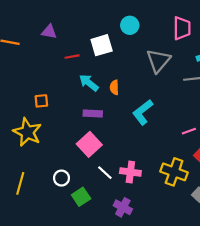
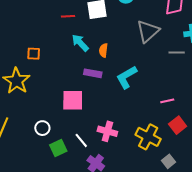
purple rectangle: (93, 113) -> (93, 73), moved
pink square: (89, 144) -> (73, 100), turned 35
white line: (105, 173) -> (81, 140), moved

